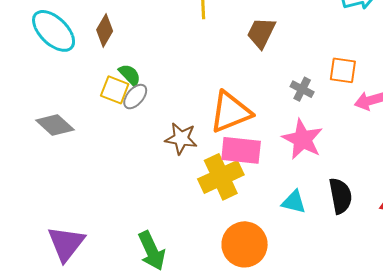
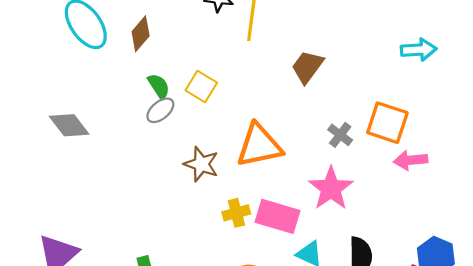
orange square: (343, 70) -> (387, 123), size x1.4
yellow square: (115, 90) -> (201, 86), moved
pink rectangle: (241, 150) -> (277, 216), moved
yellow cross: (221, 177) -> (236, 213), size x0.6

